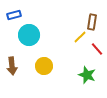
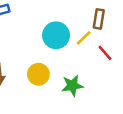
cyan circle: (29, 35) -> (56, 35), moved
green star: (87, 75) -> (72, 86), moved, turned -30

